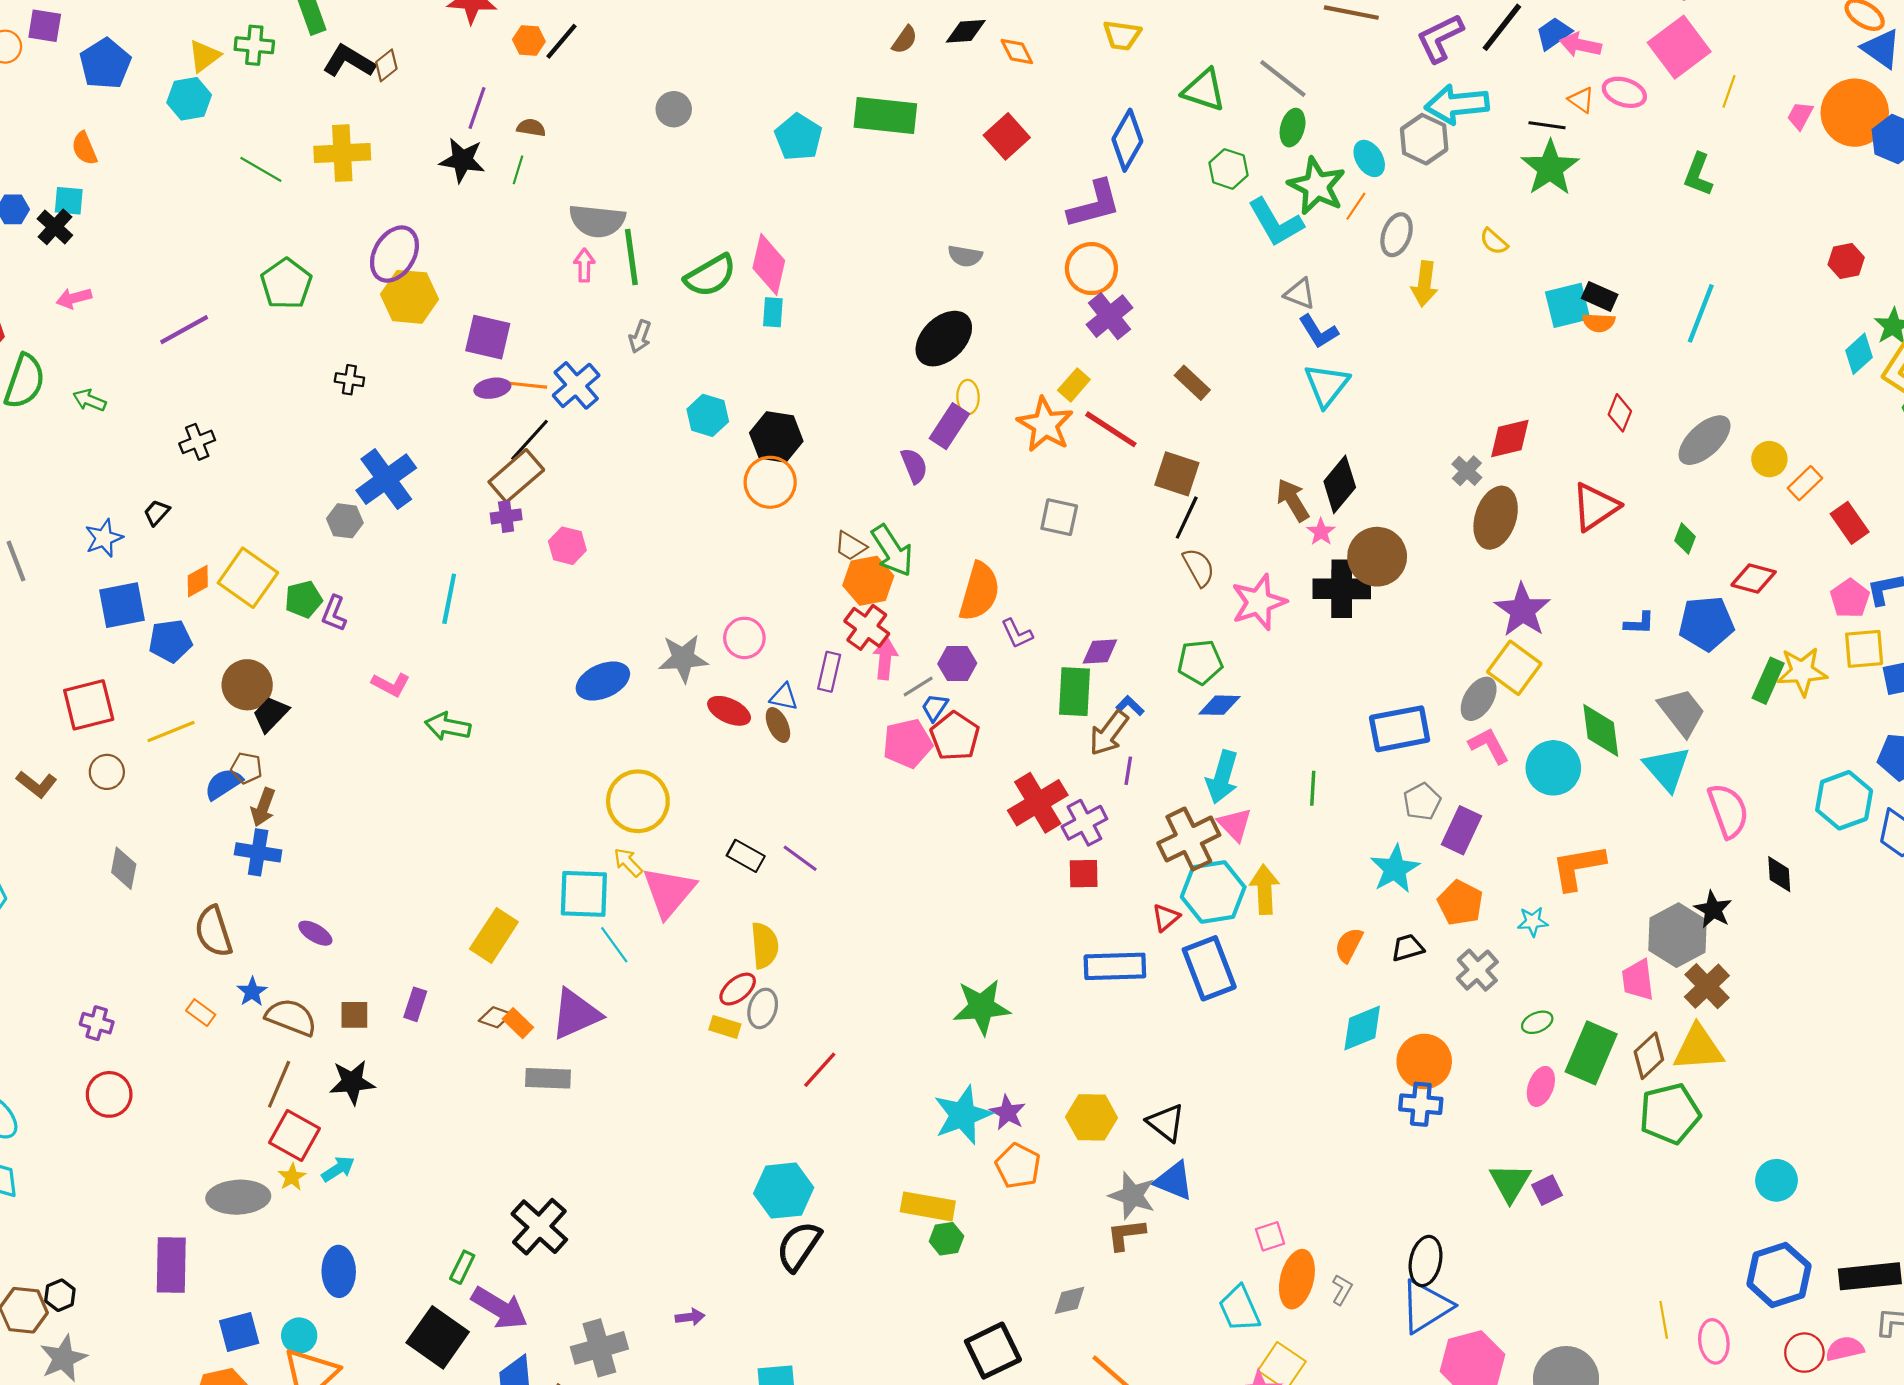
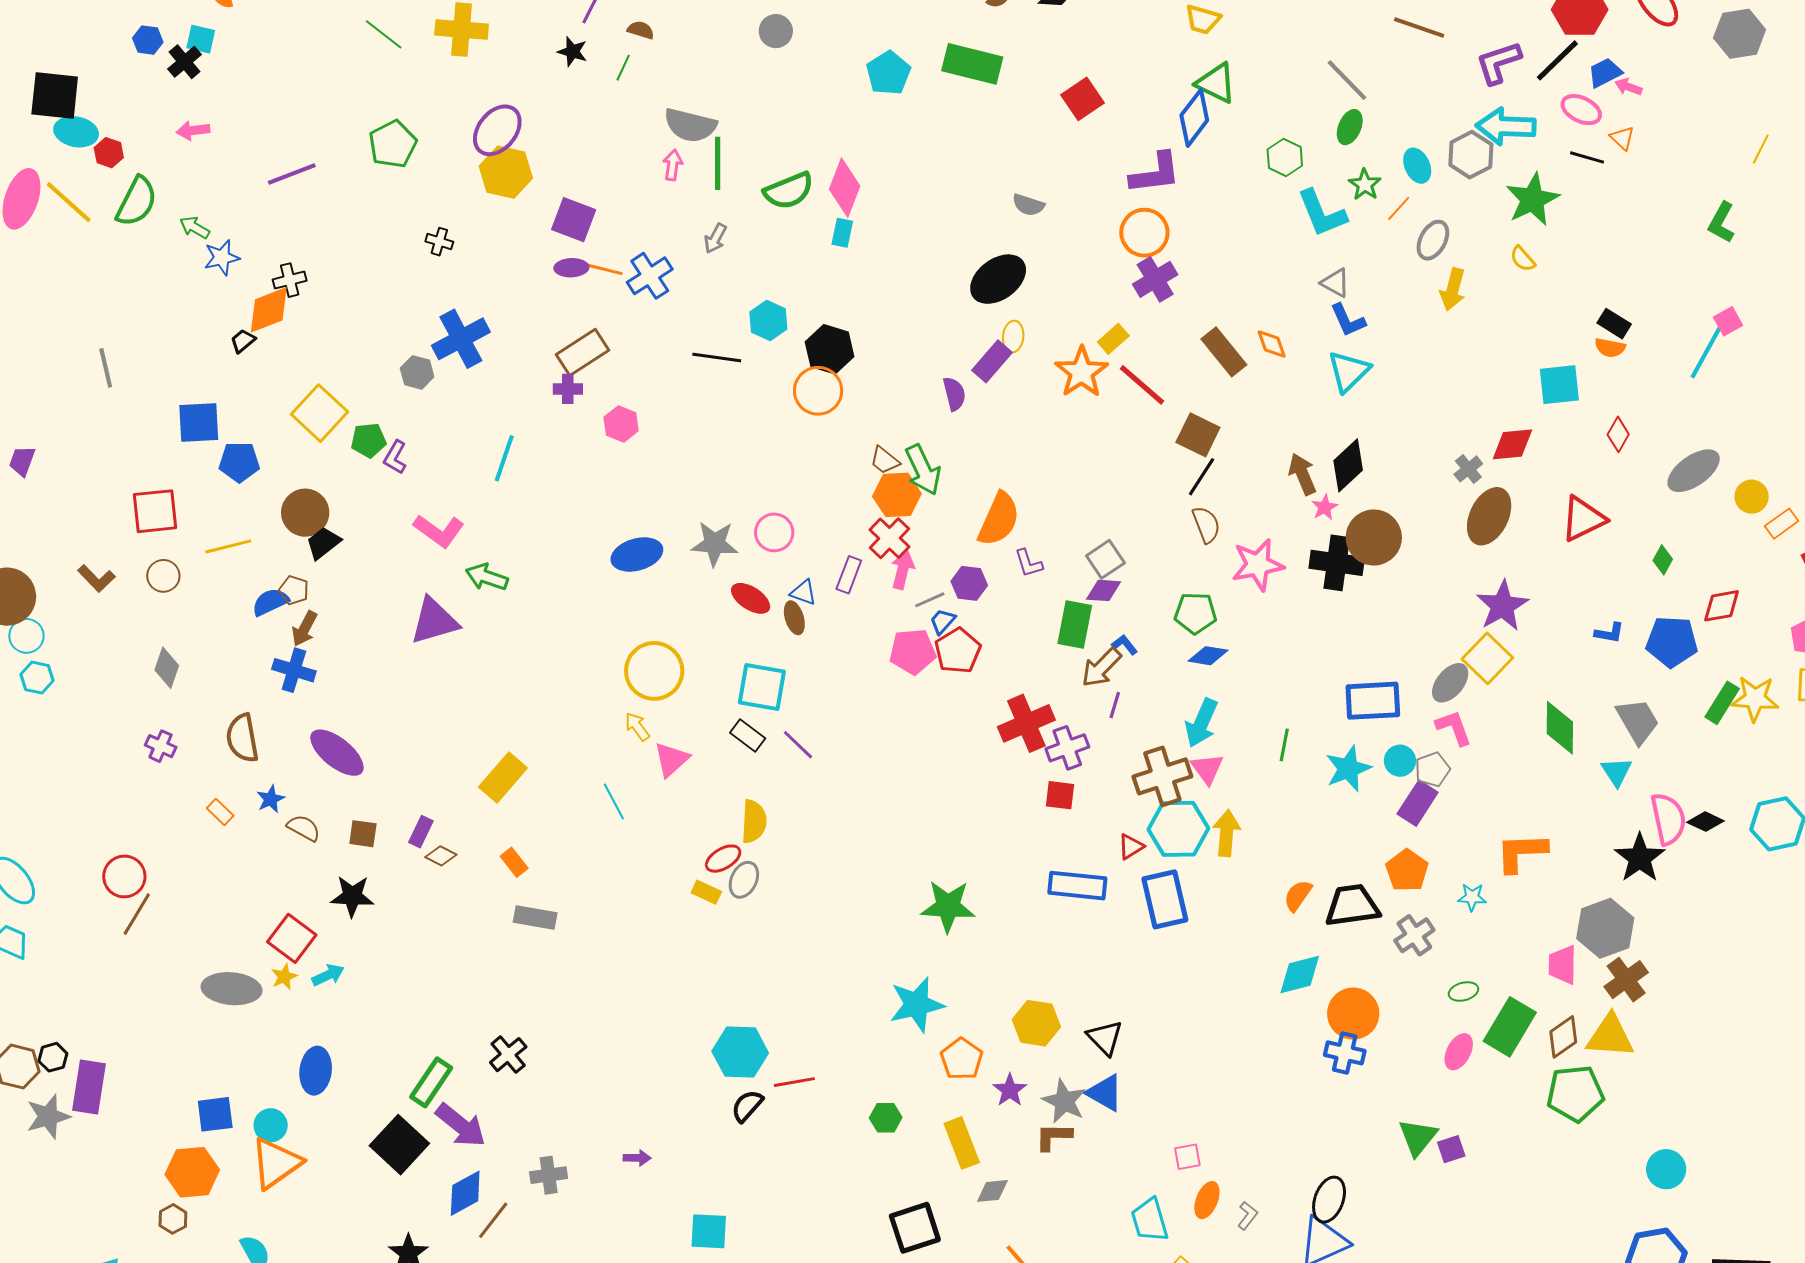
pink arrow: (1580, 45) -> (1628, 87), size x0.7
pink square: (1679, 47) -> (1728, 321), moved, size x0.5
orange diamond: (1017, 51) -> (1272, 344), moved
green triangle: (1204, 90) -> (1216, 83), moved
pink ellipse: (1624, 92) -> (1581, 110), moved
black star: (462, 160) -> (572, 52), size x0.7
green star: (1550, 168) -> (1533, 199), moved
green star: (1317, 186) -> (1365, 185), size x0.6
cyan square: (1568, 305) -> (1559, 385), moved
brown rectangle: (1192, 383) -> (1224, 352), size x1.4
black line: (529, 440) -> (717, 357), moved, turned 48
gray square: (1059, 517) -> (1105, 559), moved, turned 36
blue star: (104, 538) -> (222, 258), moved
red diamond: (1754, 578) -> (1722, 606), turned -33
orange diamond: (198, 581) -> (269, 310), moved, size x1.6
pink L-shape: (391, 685) -> (439, 531), size x1.4
cyan circle: (1553, 768) -> (1400, 761), moved, size x0.6
cyan triangle: (1667, 769) -> (1617, 772), size x0.7
gray pentagon: (1422, 802) -> (1432, 769), moved
cyan star: (1395, 869) -> (1348, 769), moved
black diamond: (1779, 874) -> (1705, 822), moved, turned -69
pink triangle: (669, 892) -> (671, 759), size x0.7
cyan square: (584, 894) -> (762, 687), moved
black star: (1713, 910) -> (1640, 858), moved, size x1.4
purple ellipse: (315, 933) -> (337, 753), size x1.8
black trapezoid: (1408, 948) -> (1352, 906), size x1.8
purple triangle: (576, 1014) -> (434, 621), moved
brown semicircle: (291, 1017) -> (304, 828), size x0.7
brown diamond: (495, 1017) -> (441, 856), moved
purple cross: (97, 1023) -> (161, 746), moved
red line: (820, 1070) -> (794, 1082), moved, turned 30
brown line: (279, 1084) -> (137, 914), moved
purple star: (1008, 1113) -> (1010, 1090), moved
yellow rectangle: (928, 1206) -> (962, 1143), moved, turned 51
black cross: (539, 1227) -> (508, 1055), size x0.7
black semicircle: (799, 1246) -> (747, 1106), size x0.7
purple rectangle: (171, 1265) -> (89, 1087), moved
green rectangle: (462, 1267) -> (431, 1082), size x1.6
orange ellipse: (1297, 1279) -> (1207, 1200), size x0.7
gray cross: (599, 1348) -> (549, 1175), size x0.7

